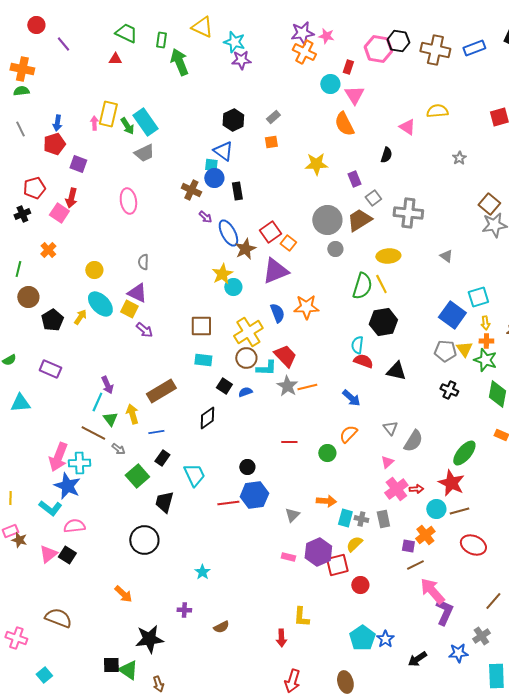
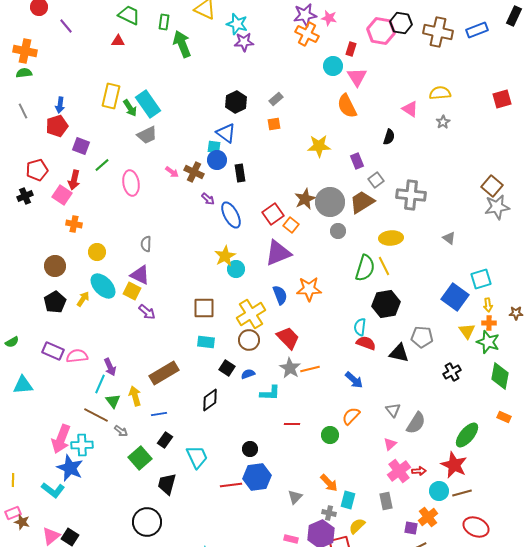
pink arrow: (94, 123) -> (172, 172), moved, turned 128
gray star: (459, 158) -> (443, 122), moved
brown star: (245, 249) -> (305, 199), moved
orange cross: (48, 250) -> (74, 224), moved, turned -35
green line: (18, 269) -> (102, 165), moved, turned 35
brown circle: (28, 297) -> (55, 266), moved
gray pentagon: (445, 351) -> (422, 337), moved
cyan L-shape: (266, 368) -> (270, 393), moved
black cross: (449, 390) -> (452, 372), turned 36
orange arrow: (326, 501) -> (329, 483), turned 42
gray cross: (361, 519) -> (329, 513), moved
pink semicircle: (74, 526) -> (77, 356), moved

